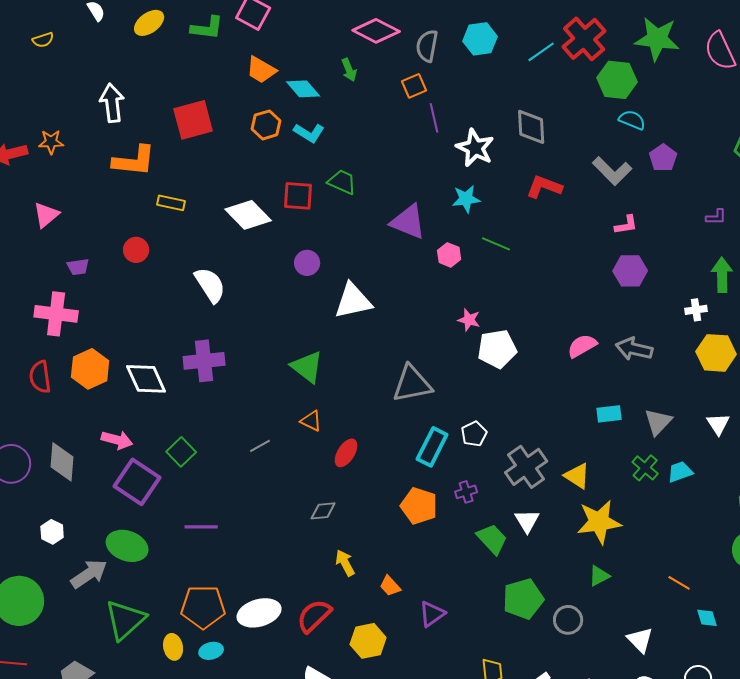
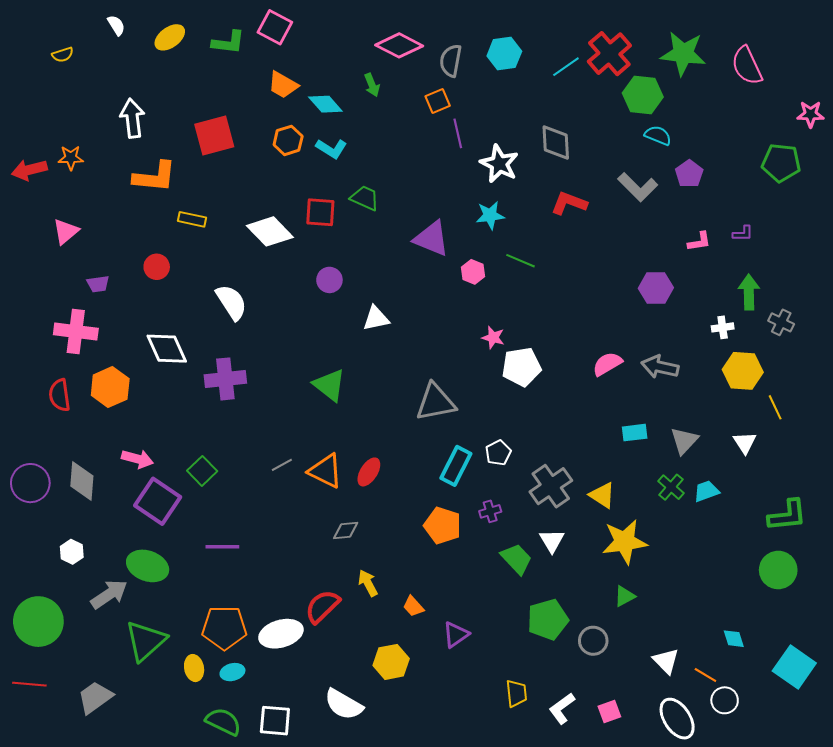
pink L-shape: (626, 225) -> (699, 242), moved
white triangle: (353, 301) -> (376, 318), size x0.7
white diamond: (146, 379) -> (167, 349), moved
orange triangle: (311, 421) -> (325, 471), moved, size x1.6
orange line: (679, 583) -> (705, 675), moved
red semicircle: (314, 616) -> (322, 606), moved

